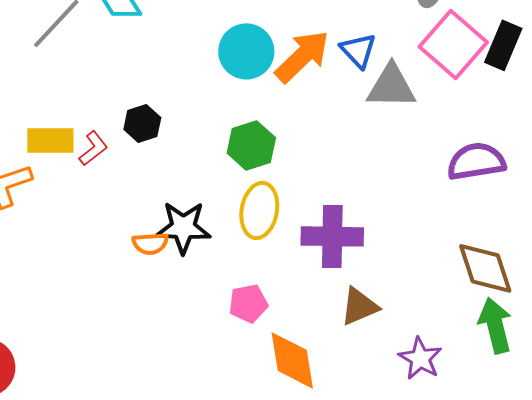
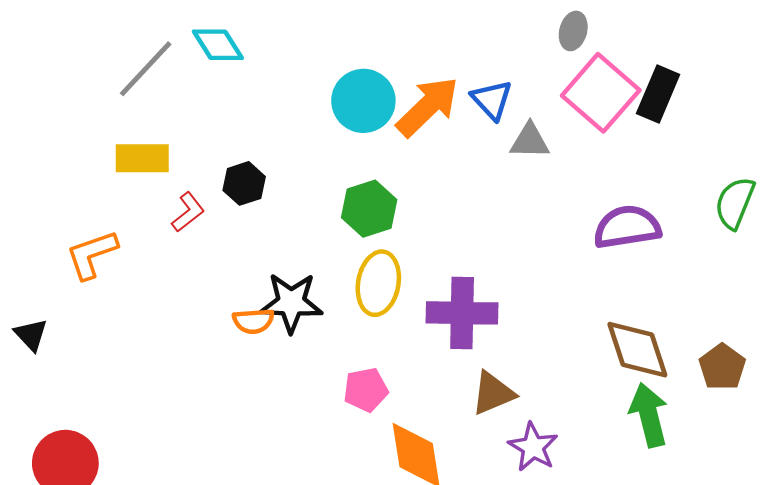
gray triangle: (391, 86) -> (530, 141), size x0.7
yellow rectangle: (50, 140) -> (142, 158), moved
purple star: (420, 358) -> (533, 447), moved

